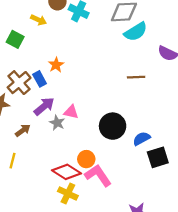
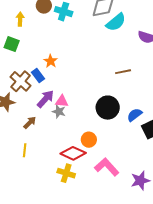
yellow arrow: (39, 20) -> (20, 19), moved, turned -104
brown line: (136, 77) -> (123, 72), moved
pink triangle: (71, 112) -> (62, 101), moved
pink L-shape: (98, 175) -> (107, 167), moved
yellow cross: (68, 193) -> (66, 173), moved

